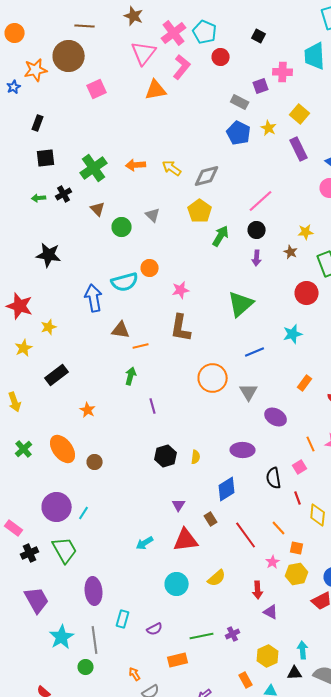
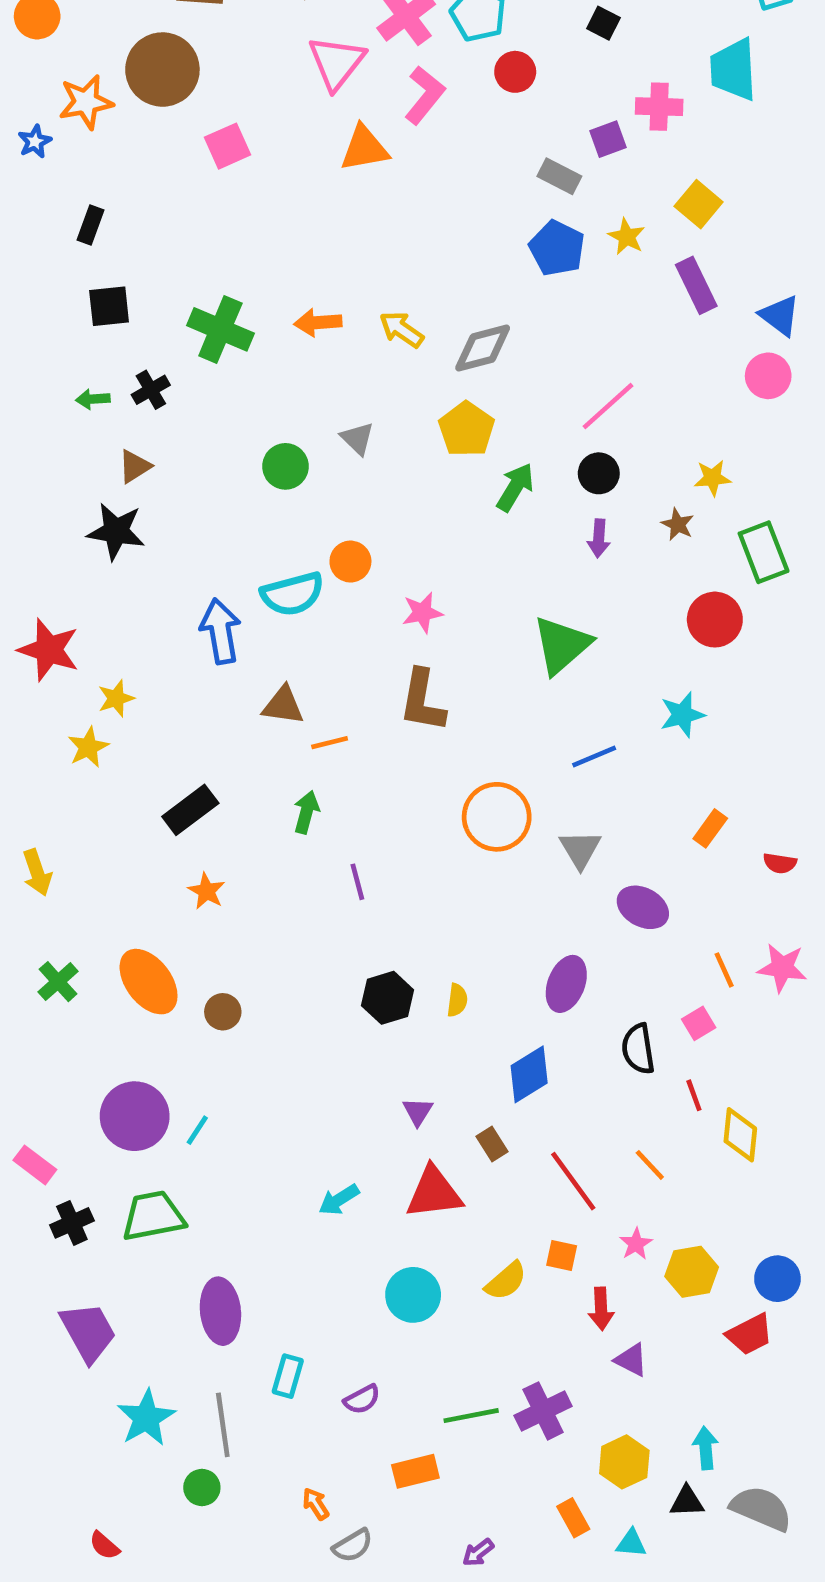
green cross: (94, 168) -> (220, 329), turned -32
brown triangle: (98, 209) -> (135, 466), moved, turned 42
yellow star: (24, 348) -> (88, 747), moved
black rectangle: (57, 375) -> (190, 810), moved
purple ellipse: (243, 450) -> (566, 984), turned -70
orange square: (297, 548) -> (562, 1255), moved
green trapezoid: (65, 550) -> (153, 1216), turned -72
purple cross: (233, 634) -> (543, 1411), size x1.6

